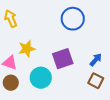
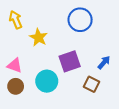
yellow star: (27, 49) -> (38, 37), moved, turned -30
brown square: (96, 81) -> (92, 84), moved

